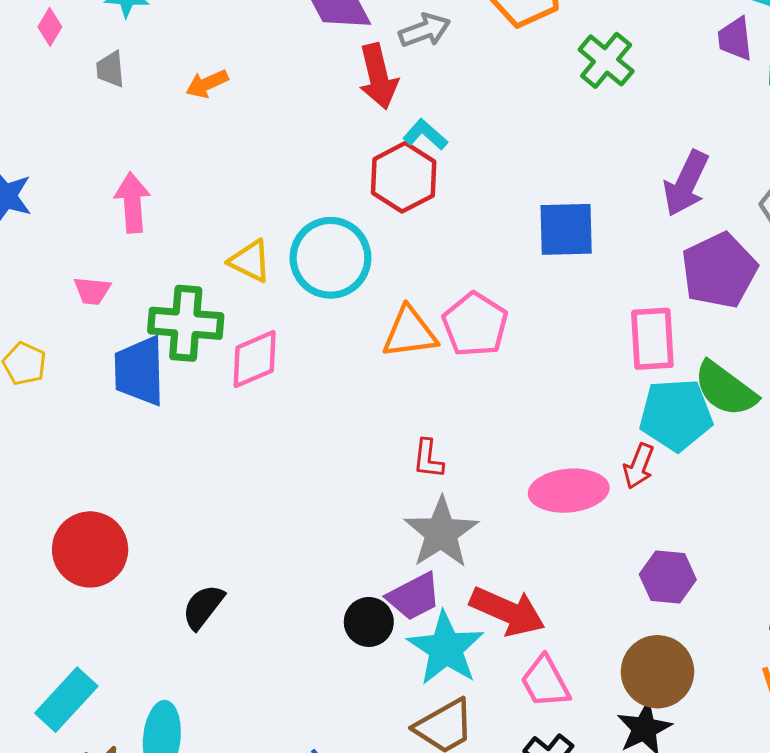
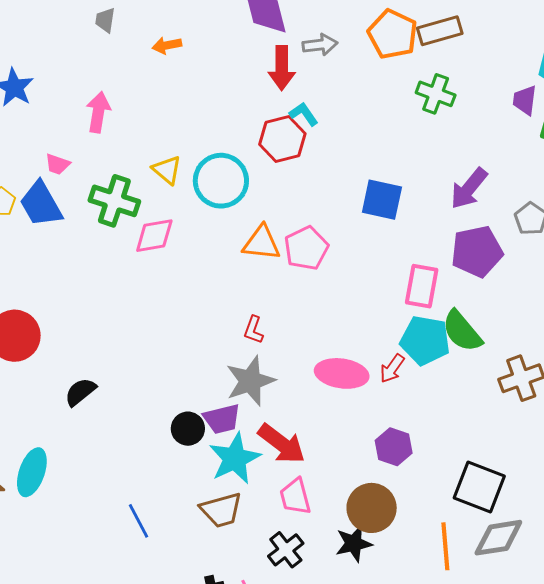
green cross: (606, 60) -> (436, 94), turned -33
blue trapezoid: (139, 371) -> (41, 204), moved, turned -42

